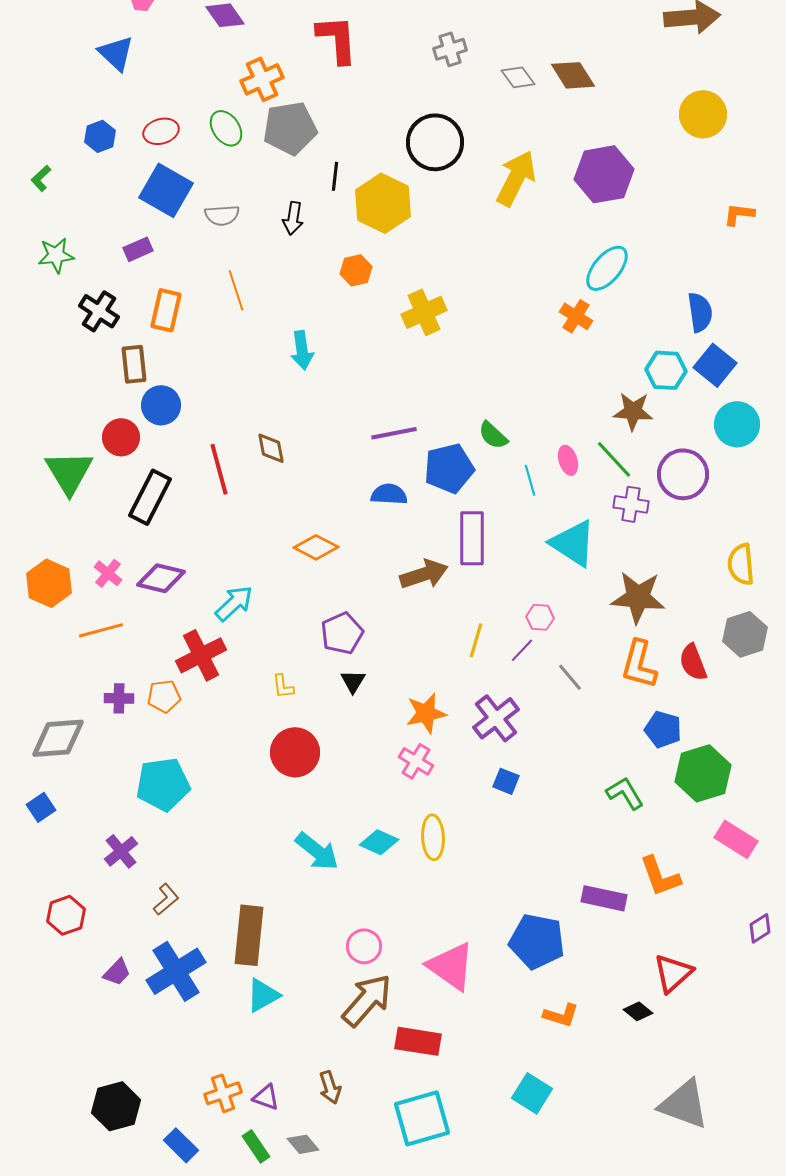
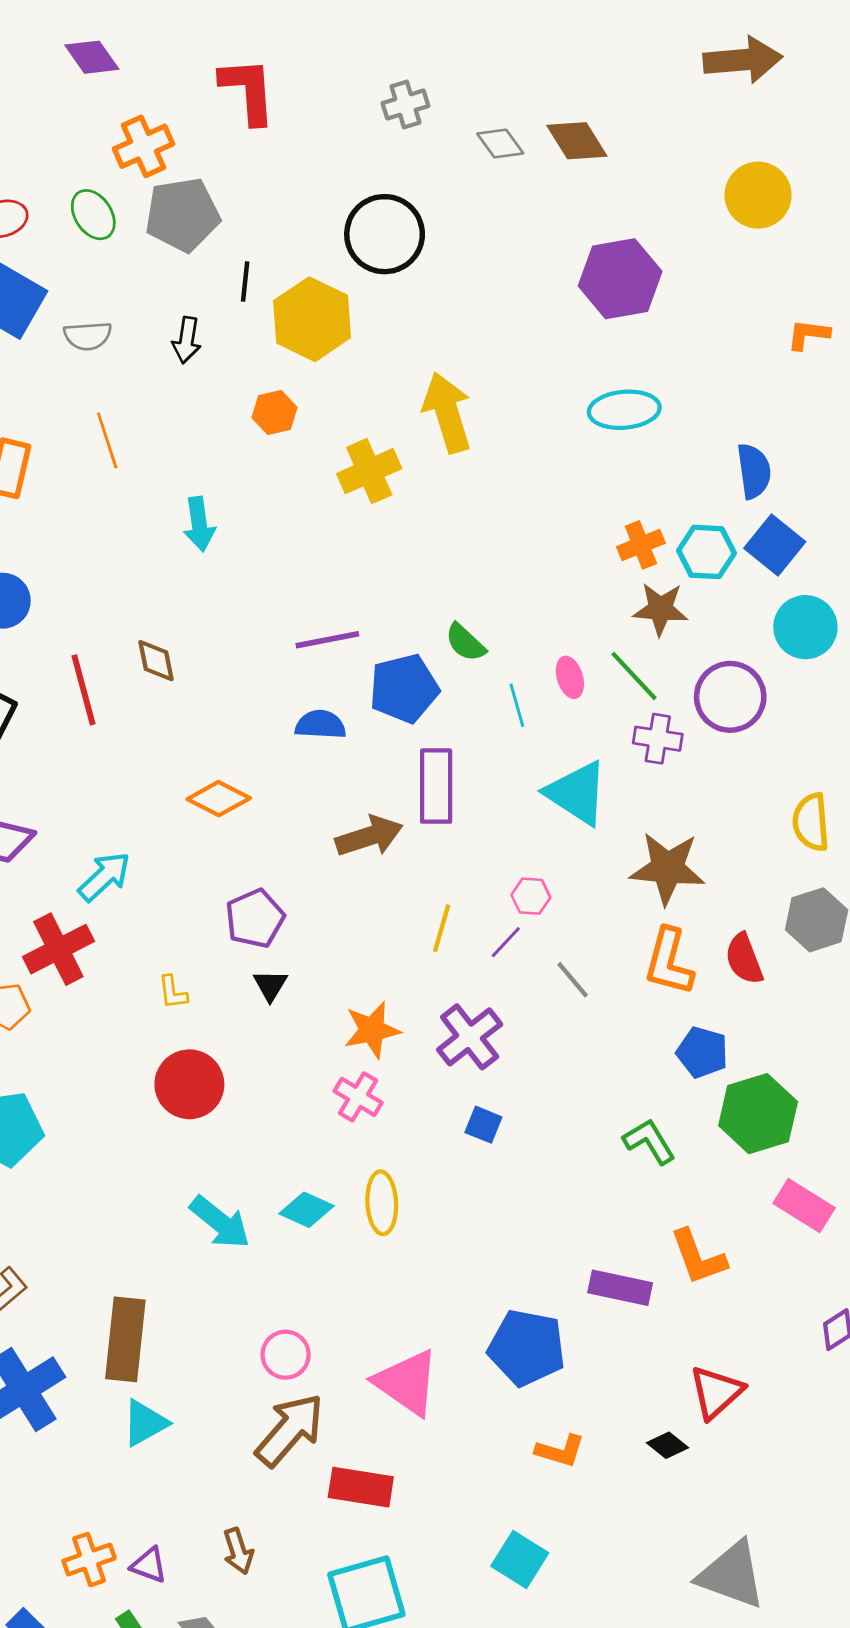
yellow arrow: (516, 178) -> (447, 413), moved, turned -44
cyan ellipse: (607, 268) -> (624, 410), turned 45
orange cross: (576, 316) -> (641, 545), moved, turned 36

